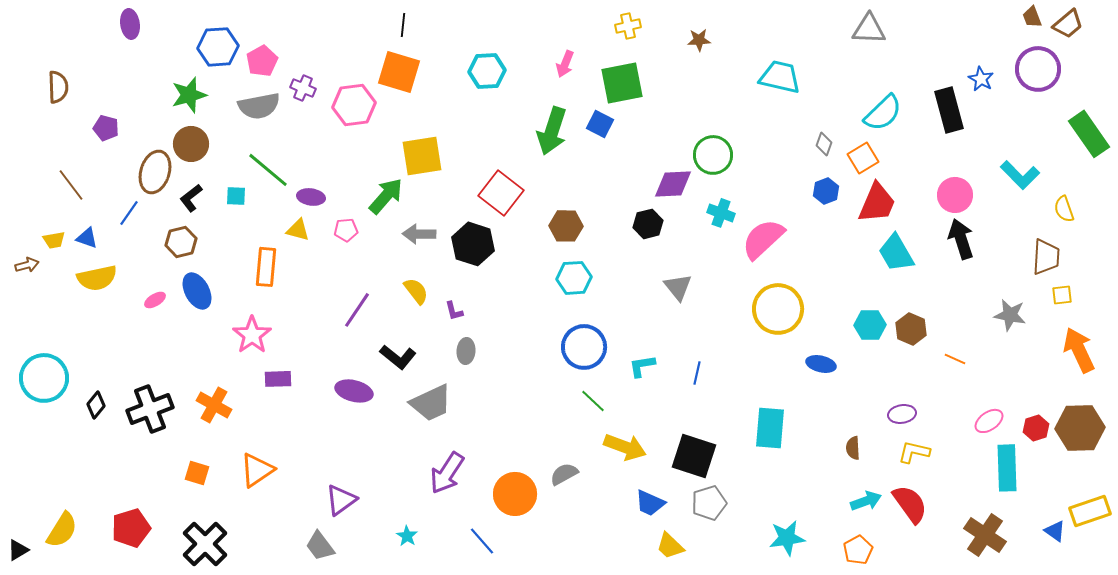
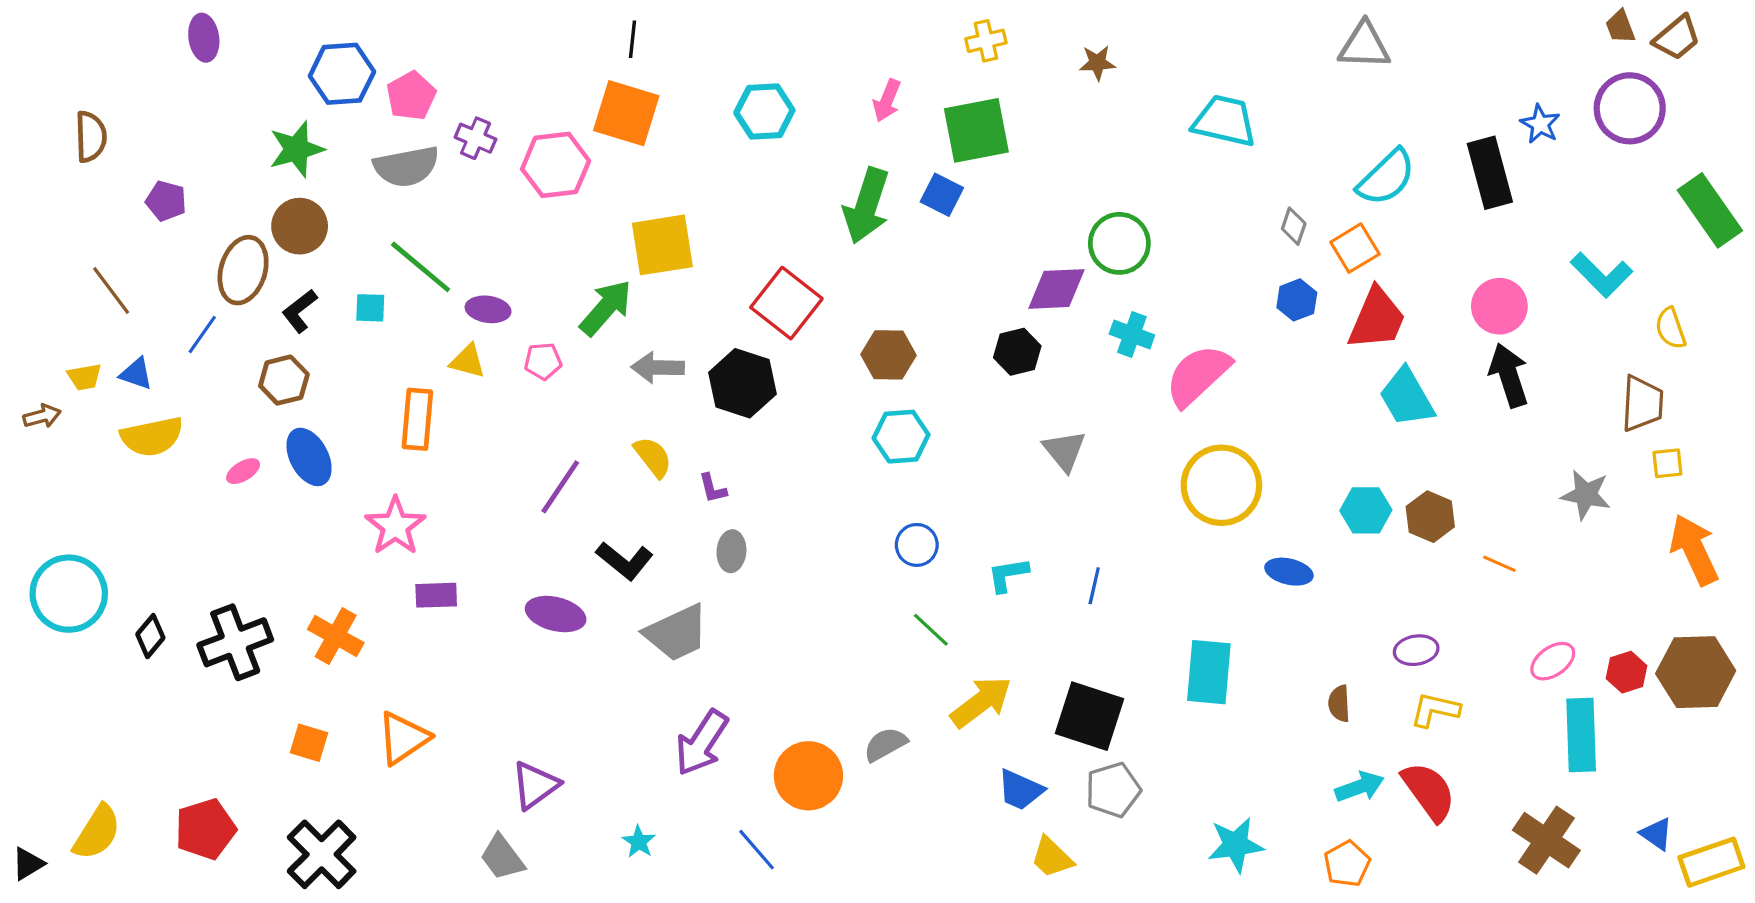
blue circle: (584, 347) -> (917, 545), size x0.6
yellow arrow: (625, 447) -> (981, 702), turned -57
yellow rectangle: (1090, 511) -> (1711, 862), moved

